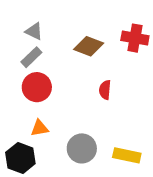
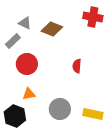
red cross: (135, 38) -> (93, 17), moved
brown diamond: (89, 46) -> (52, 29), moved
gray rectangle: (31, 57) -> (13, 41), moved

